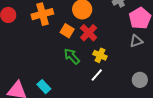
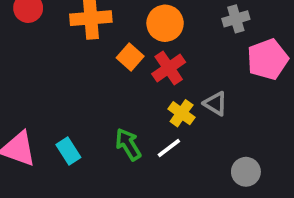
gray triangle: (136, 41) -> (215, 104), moved, turned 40
green arrow: (72, 56) -> (128, 144), moved

